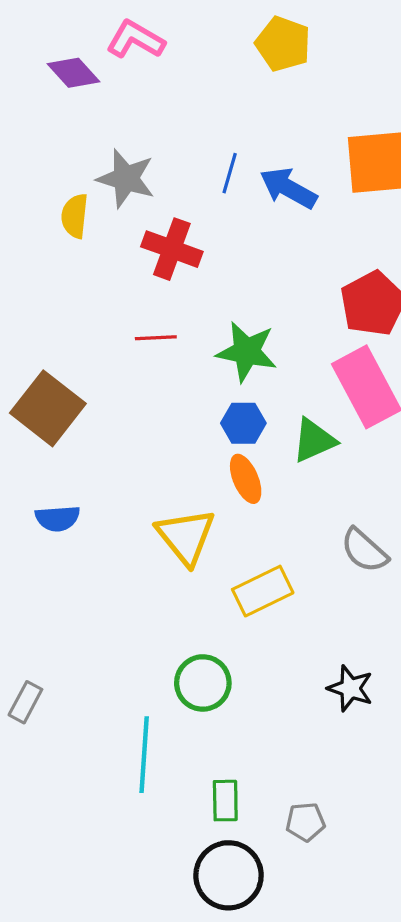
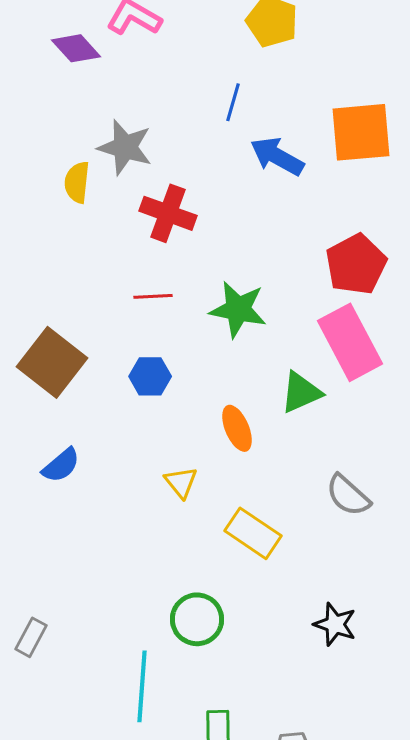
blue line: (230, 173) -> (233, 102), moved
blue hexagon: (243, 423) -> (150, 376), moved
blue semicircle: (57, 518) -> (61, 465), turned -36
yellow triangle: (186, 537) -> (181, 482), size x0.6
yellow rectangle: (263, 591) -> (253, 533), turned 60

